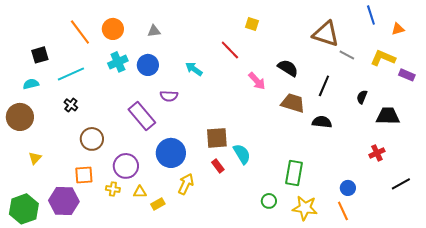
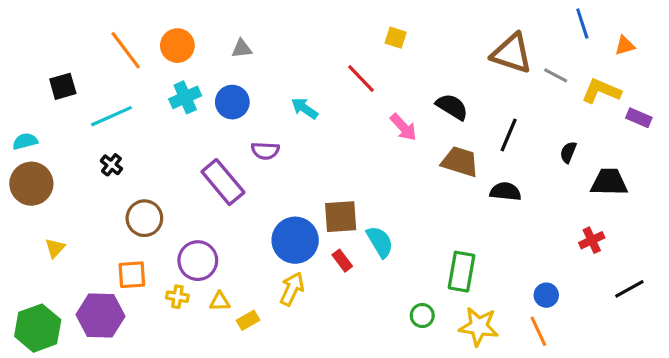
gray line: (347, 55) -> (556, 75), moved
cyan semicircle: (31, 84) -> (25, 141), moved
blue circle: (171, 153) -> (295, 240), moved

